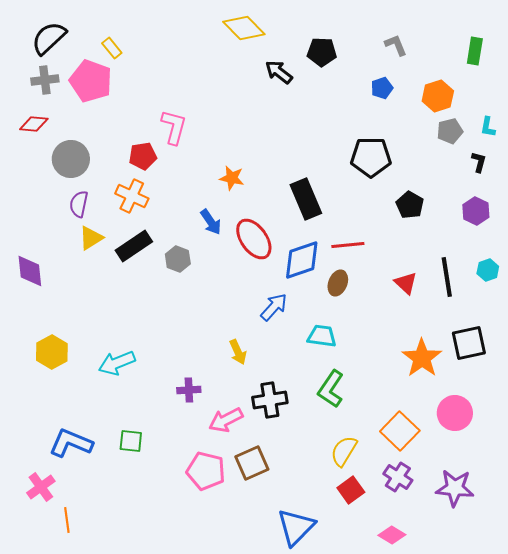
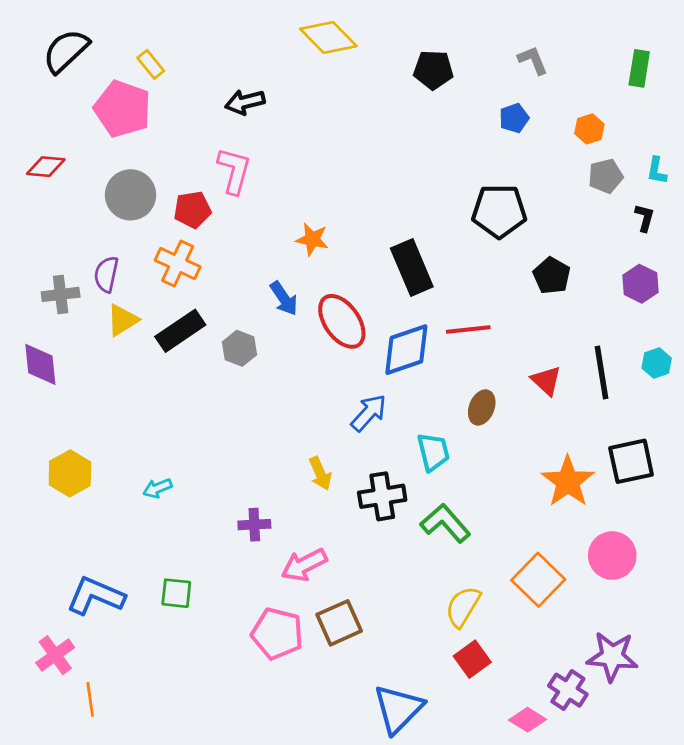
black arrow: (279, 72) -> (245, 102), moved, turned -52
gray cross: (45, 80) -> (61, 294), moved
orange hexagon: (438, 96) -> (589, 129), size x0.7
gray circle: (71, 159) -> (131, 195), moved
brown ellipse: (338, 283) -> (482, 407), moved
cyan trapezoid: (322, 336) -> (433, 452), turned 68
cyan arrow: (117, 363) -> (157, 488), size x0.6
green L-shape: (331, 389) -> (445, 523), turned 105
black cross: (270, 400) -> (382, 496), moved
purple cross: (398, 477) -> (568, 690), moved

